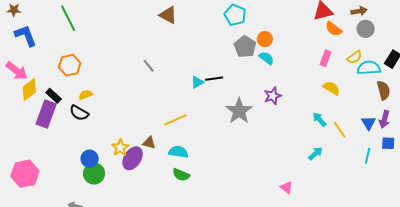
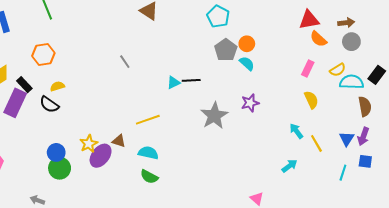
yellow semicircle: (331, 88) -> (311, 100), turned 30

